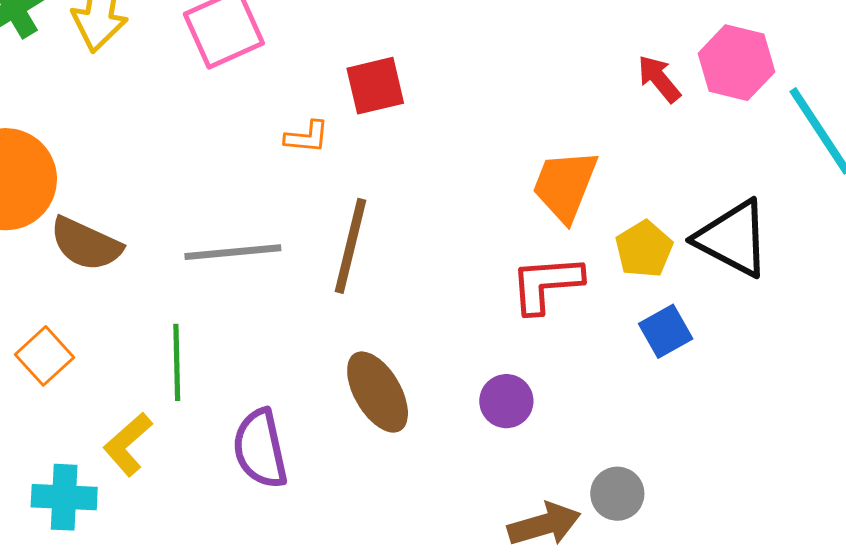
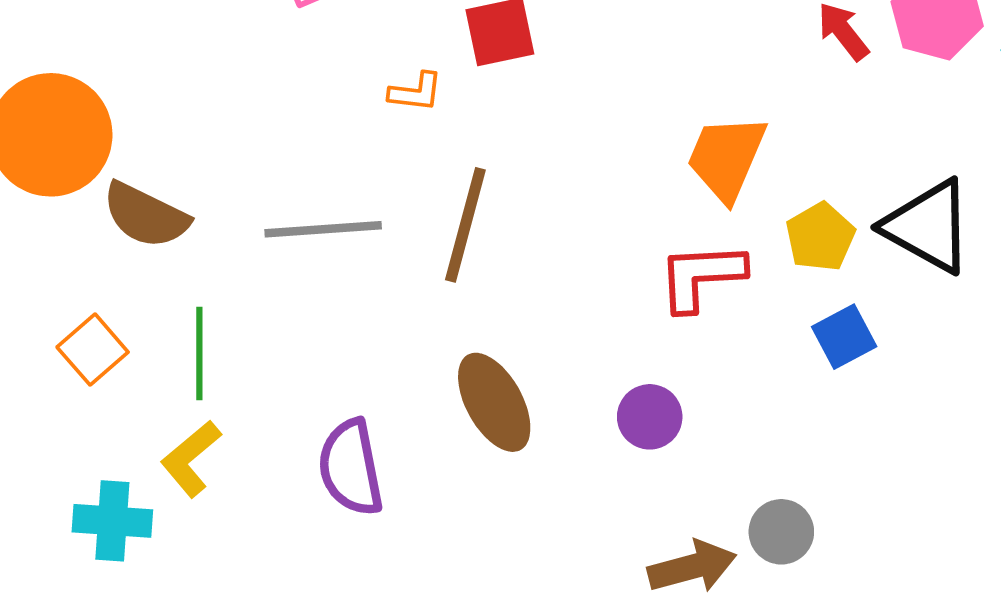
green line: (177, 362) -> (199, 354), moved

